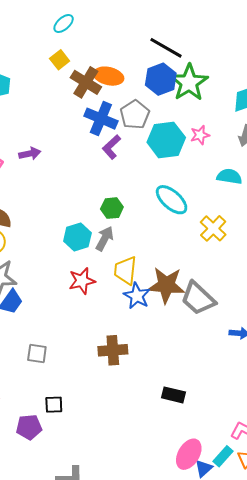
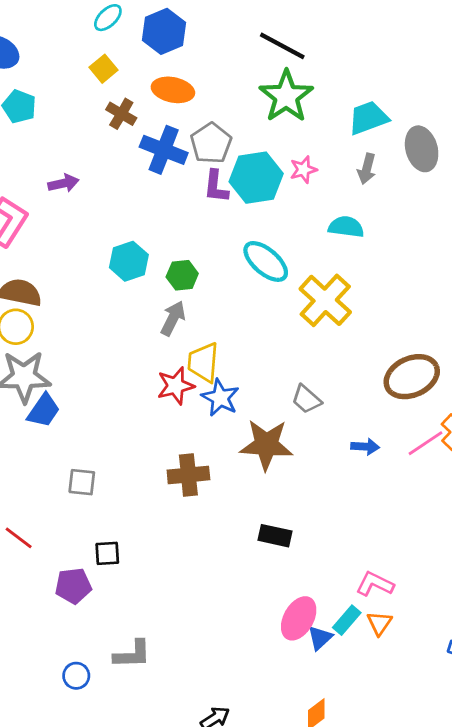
black line: (166, 48) -> (282, 46), moved
blue hexagon: (161, 79) -> (164, 31), moved
brown cross: (86, 82) -> (121, 114), moved, size x0.7
purple L-shape: (112, 147) -> (216, 187), moved, turned -40
purple arrow: (30, 154) -> (63, 183), moved
yellow cross: (213, 228) -> (325, 300), size x1.4
cyan hexagon: (77, 237) -> (129, 261), moved
red star: (82, 281) -> (176, 386), moved
brown star: (166, 285) -> (266, 445), moved
gray trapezoid: (198, 298) -> (306, 399), size x0.6

